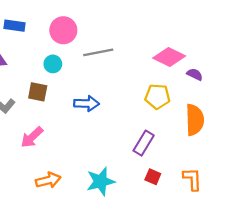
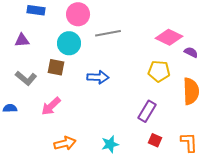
cyan circle: (53, 64) -> (69, 43), size x1.5
cyan star: (101, 181) -> (110, 144), size x0.7

